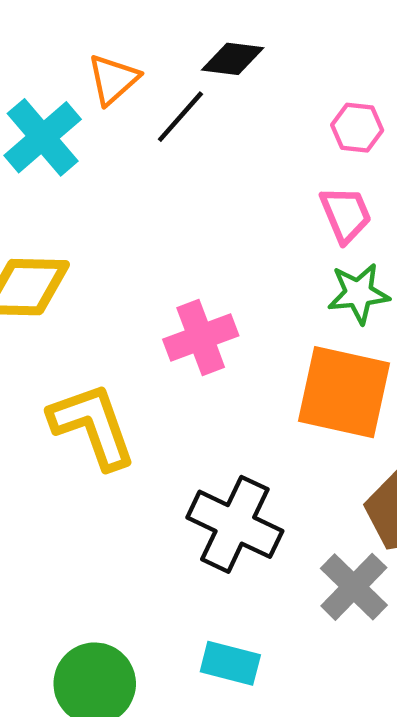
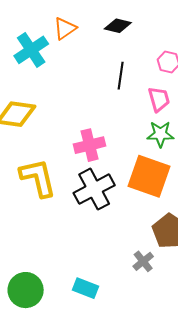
black line: (180, 117) -> (121, 76), moved, turned -40
black cross: (235, 524) -> (94, 189), moved, turned 30
gray cross: (354, 587) -> (143, 261), size x0.7

